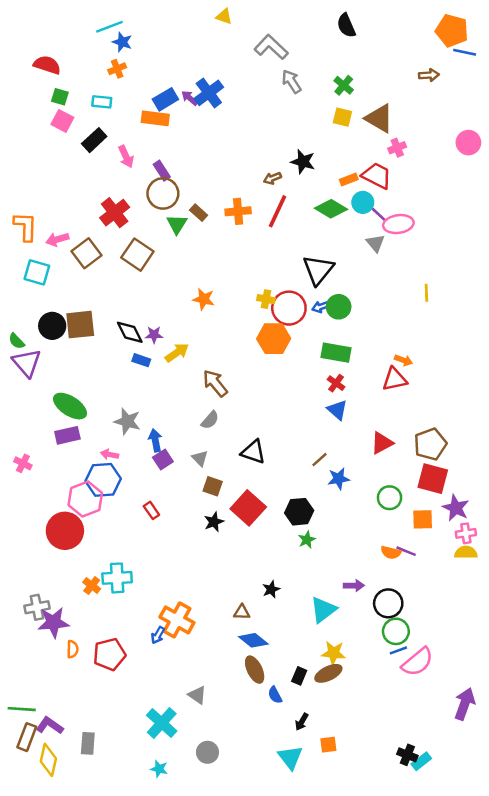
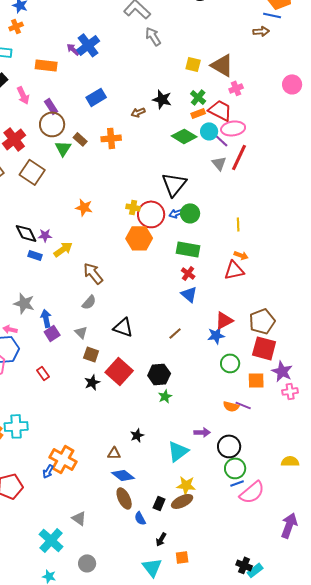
blue line: (465, 52) -> (272, 15), moved
green cross: (344, 85) -> (198, 97), moved
blue rectangle: (165, 99) -> (96, 97), moved
red line: (277, 211) -> (239, 157), moved
pink ellipse: (398, 224) -> (233, 128), moved
yellow line: (426, 293) -> (238, 224), moved
blue star: (339, 479) -> (216, 335), moved
yellow semicircle: (466, 552) -> (290, 461), moved

